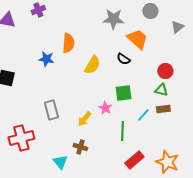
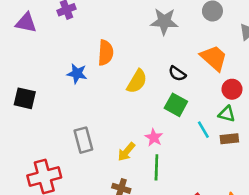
orange trapezoid: (137, 39) -> (214, 58), moved
green square: (123, 93) -> (176, 105), moved, turned 36
cyan line: (143, 115) -> (203, 130), moved, turned -72
green line: (122, 131) -> (156, 167), moved

